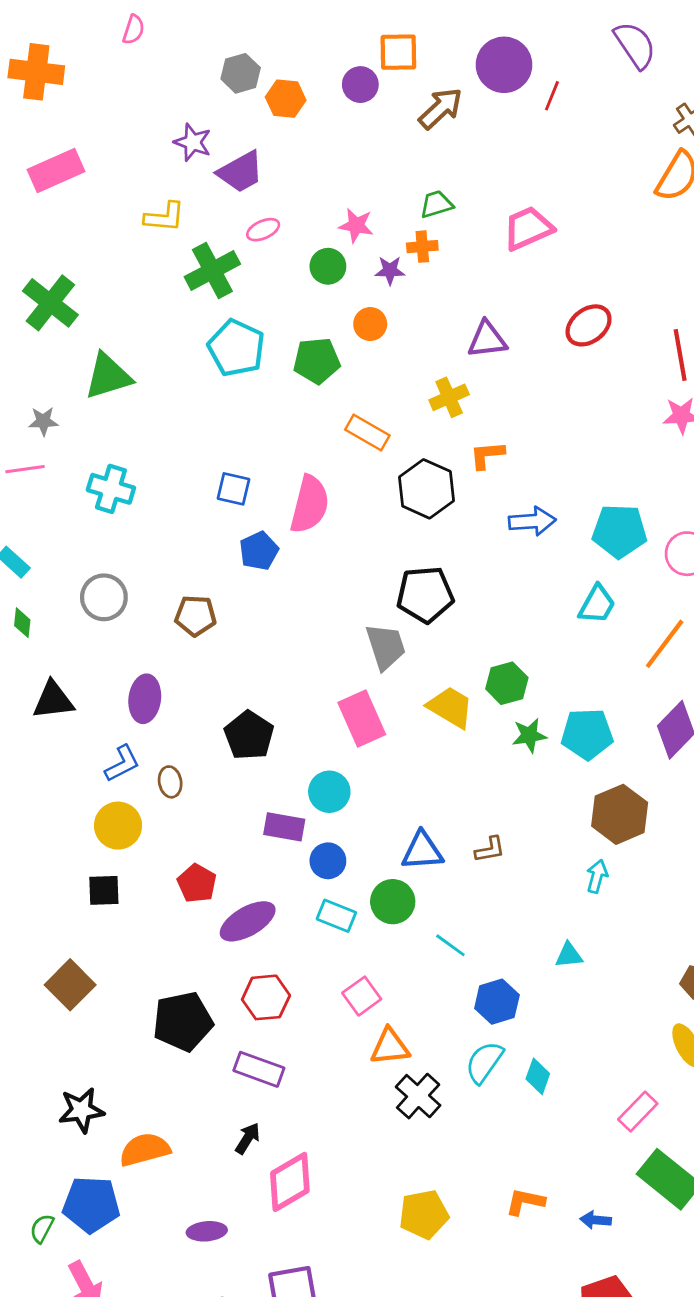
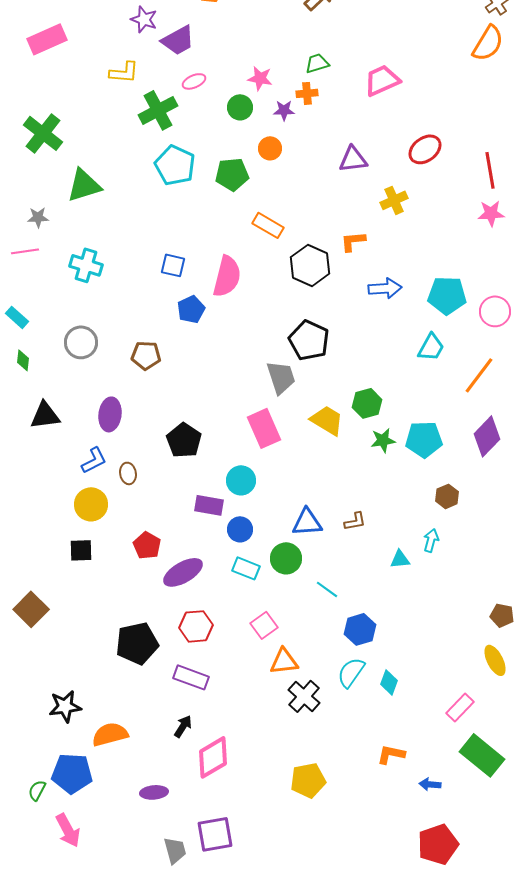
yellow cross: (449, 397) -> (394, 200), moved
black pentagon: (425, 595) -> (309, 340), turned 30
brown hexagon: (620, 814) -> (447, 496), size x0.6
cyan triangle: (569, 955) -> (400, 559), moved
brown square: (70, 985) -> (31, 609), moved
orange L-shape: (525, 1202) -> (391, 754), moved

